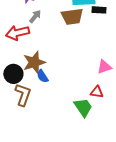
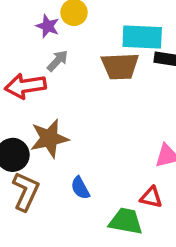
blue semicircle: (43, 76) -> (80, 188), moved
green trapezoid: (83, 107) -> (126, 221), turned -50

